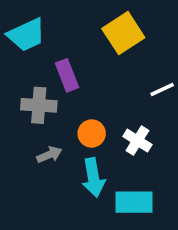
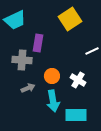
purple rectangle: (67, 75) -> (38, 43), turned 30

